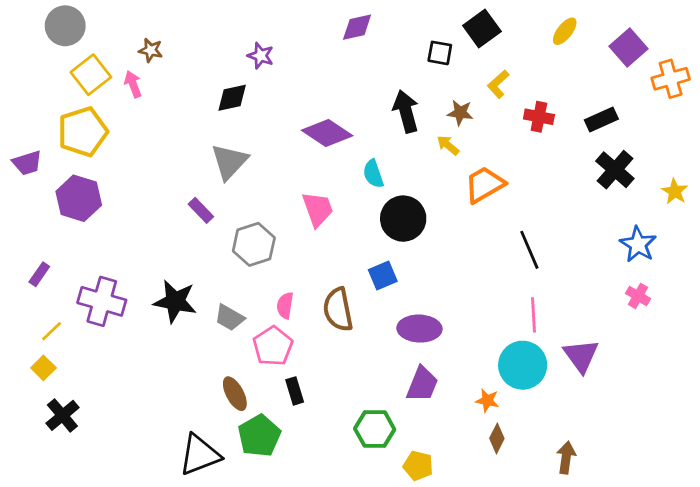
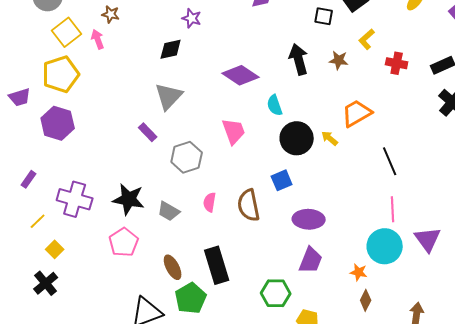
yellow arrow: (448, 145) -> (330, 138), moved
pink pentagon: (273, 346) -> (124, 242), moved
yellow square: (43, 368) -> (55, 249), moved
black rectangle: (295, 391) -> (217, 265), size x1.8

